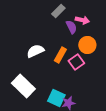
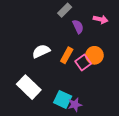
pink arrow: (82, 20) -> (101, 19), moved
orange circle: (87, 45) -> (94, 55), moved

